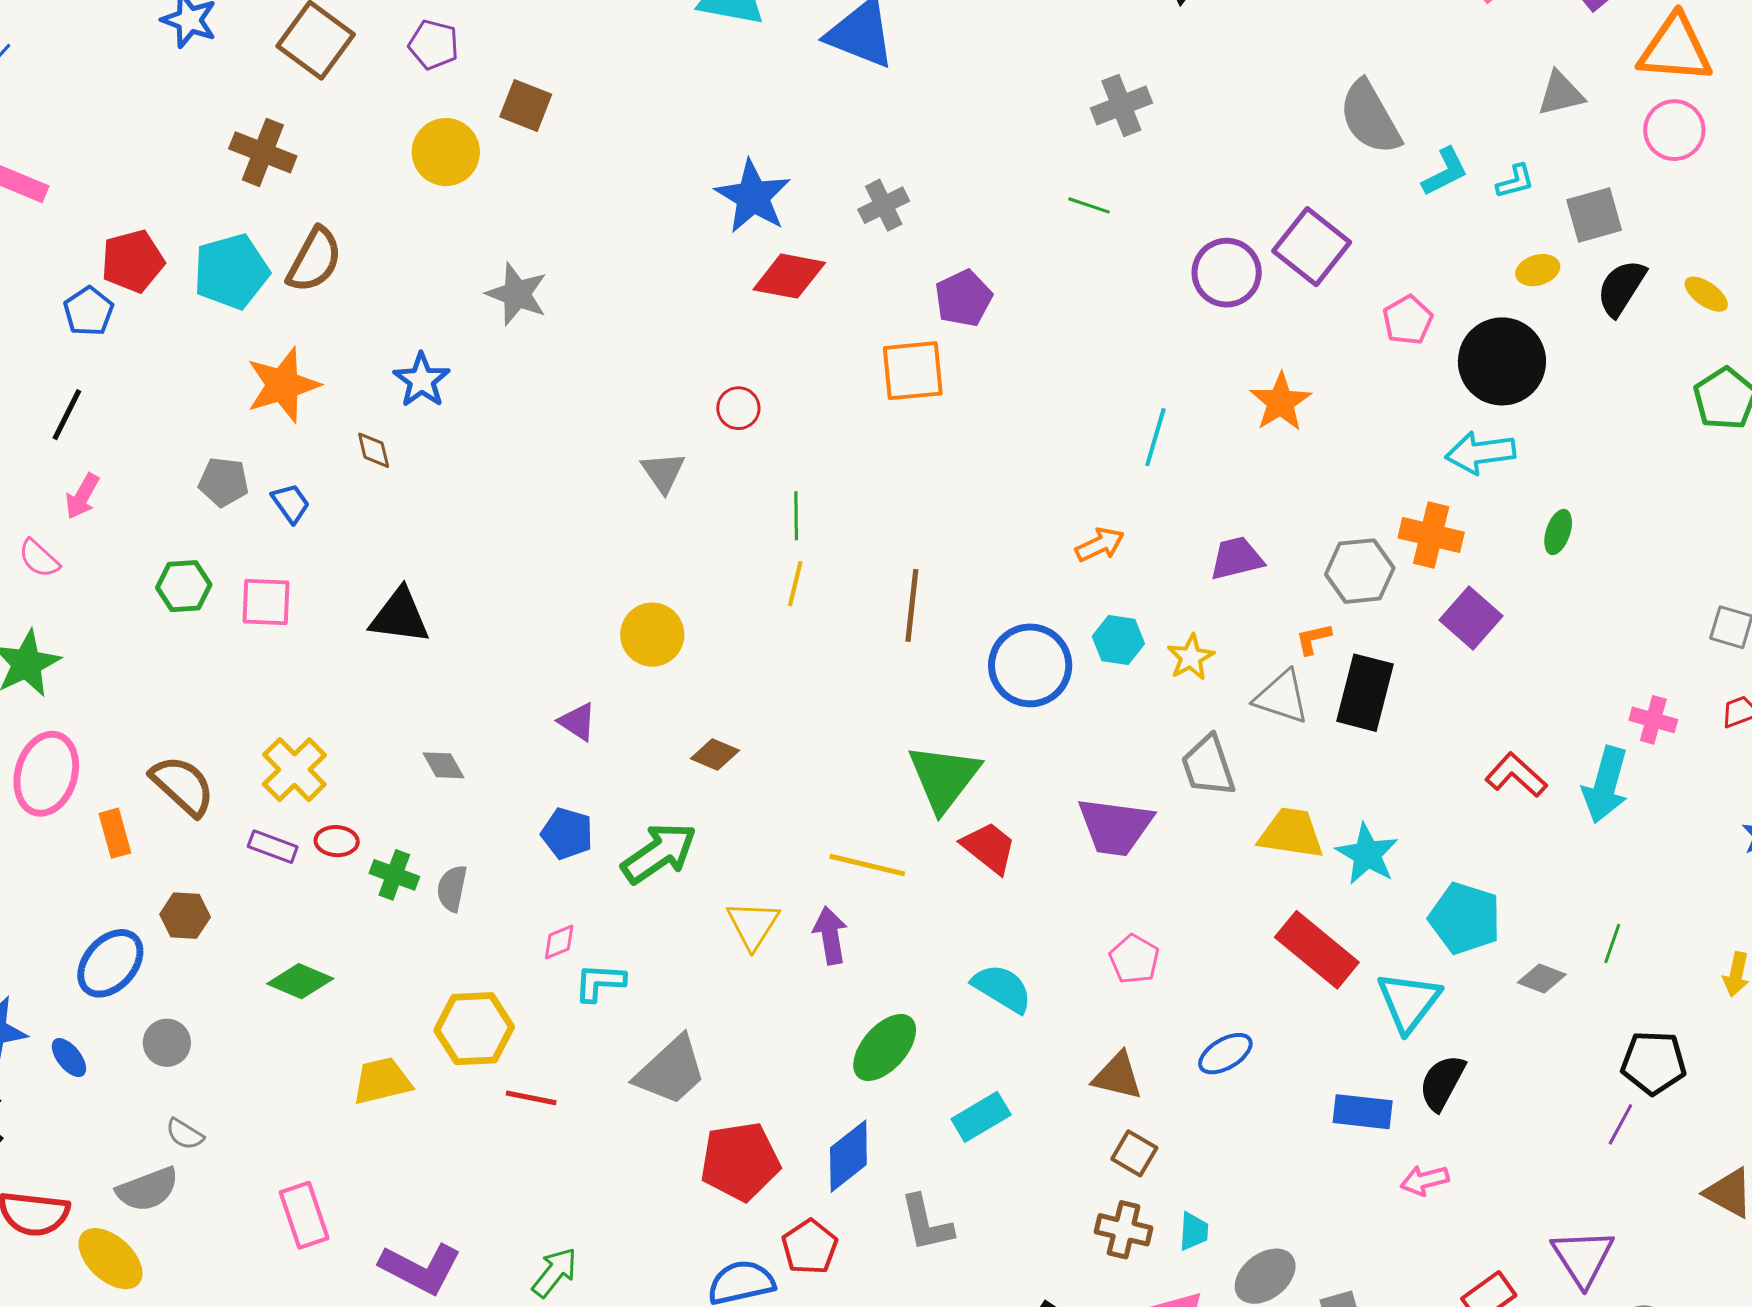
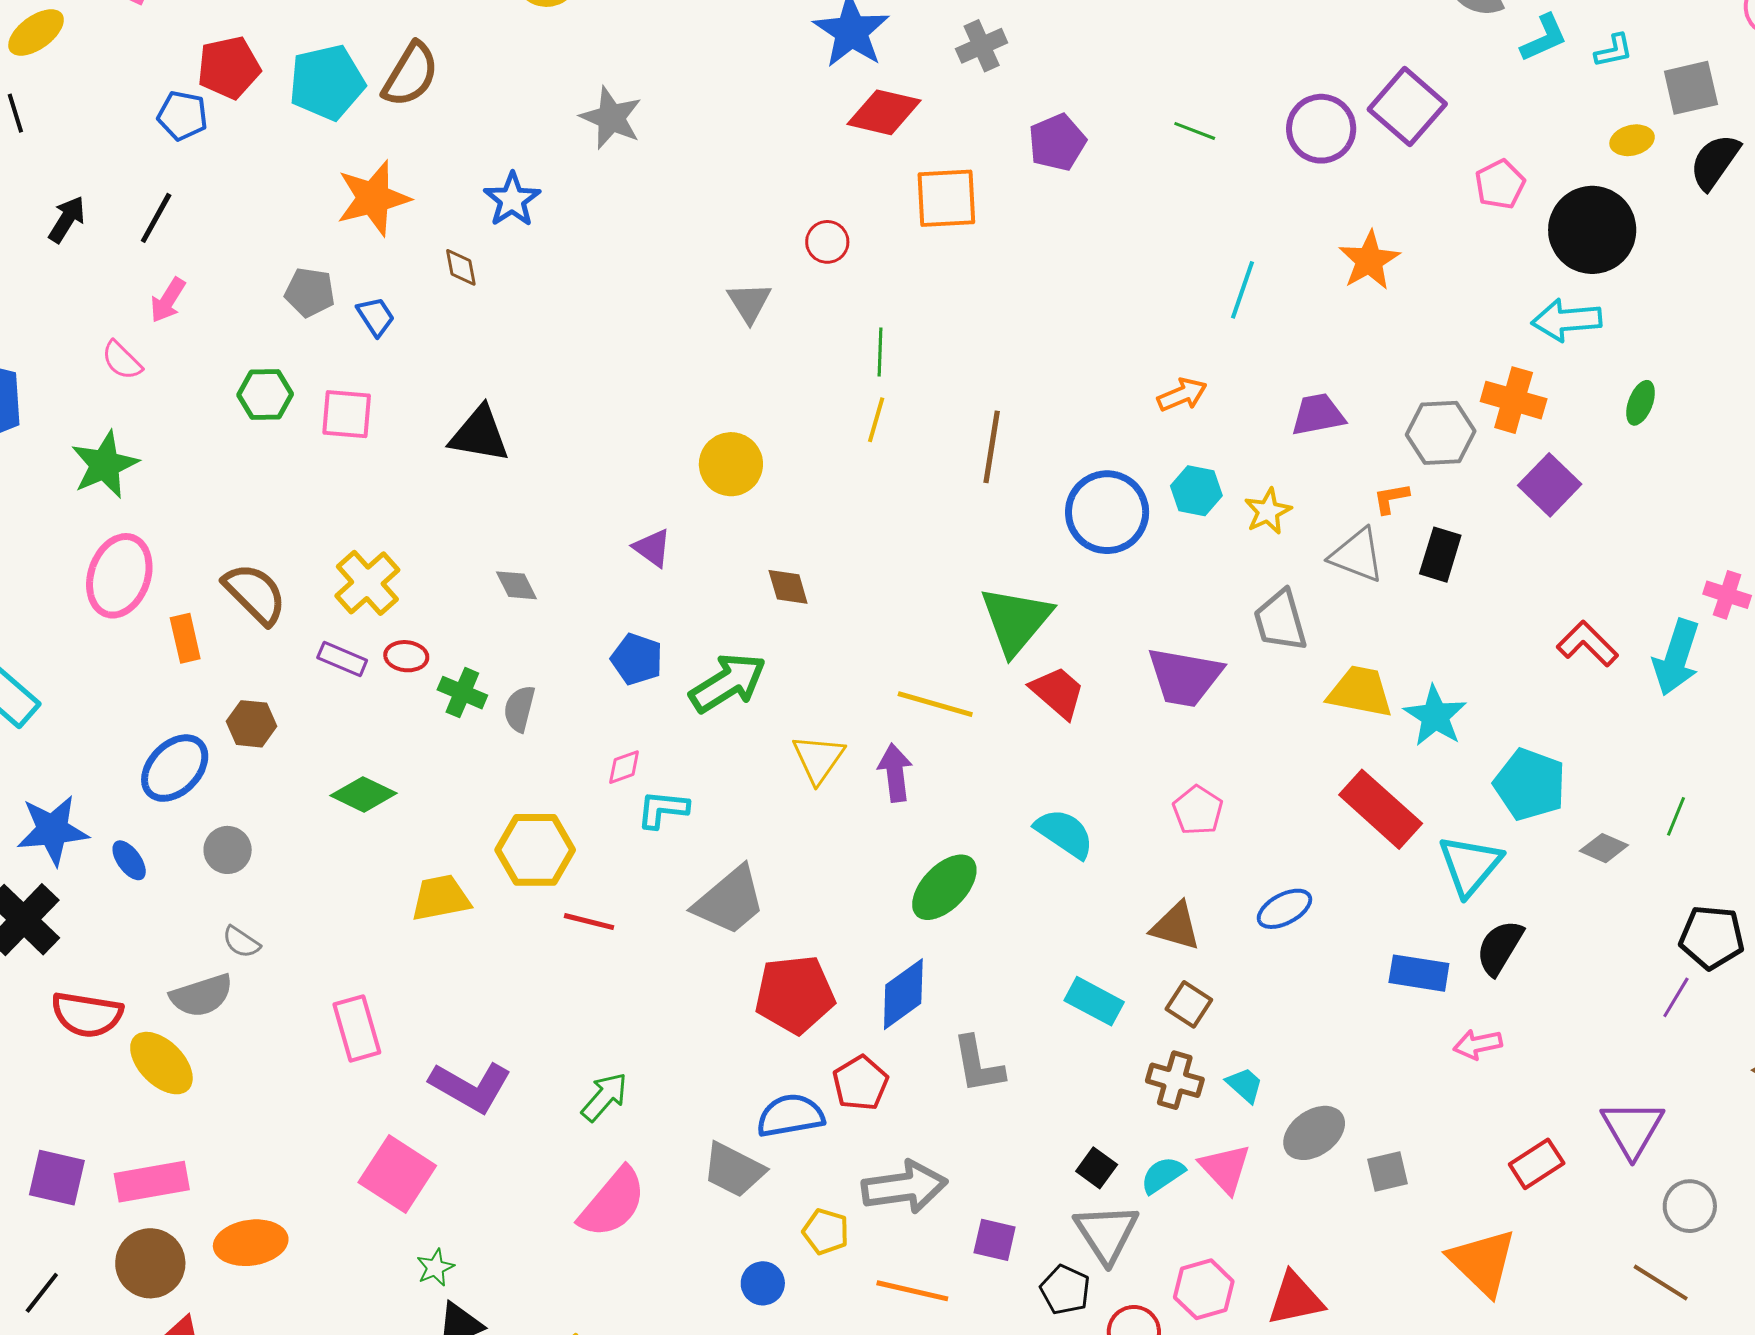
green line: (1089, 205) -> (1195, 131), moved
blue pentagon: (89, 311) -> (183, 116), turned -30
orange square: (913, 371) -> (946, 198), moved
black rectangle: (1365, 693) -> (1440, 555), size x0.7
brown diamond: (715, 755) -> (788, 587), turned 48
cyan rectangle: (981, 1117) -> (1094, 1001), moved, turned 56
cyan trapezoid: (1194, 1231) -> (1245, 1085), turned -54

